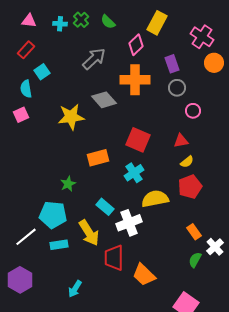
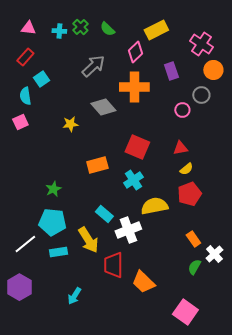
yellow rectangle: (157, 23) -> (156, 30), turned 35
gray circle: (177, 88) -> (201, 95), moved
pink circle: (193, 111) -> (182, 110), moved
yellow star: (71, 117) -> (70, 124), size x0.6
green star: (68, 184) -> (53, 189), moved

